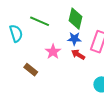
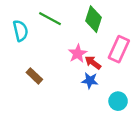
blue star: (74, 39) -> (90, 81), moved
pink star: (53, 52) -> (78, 54), moved

